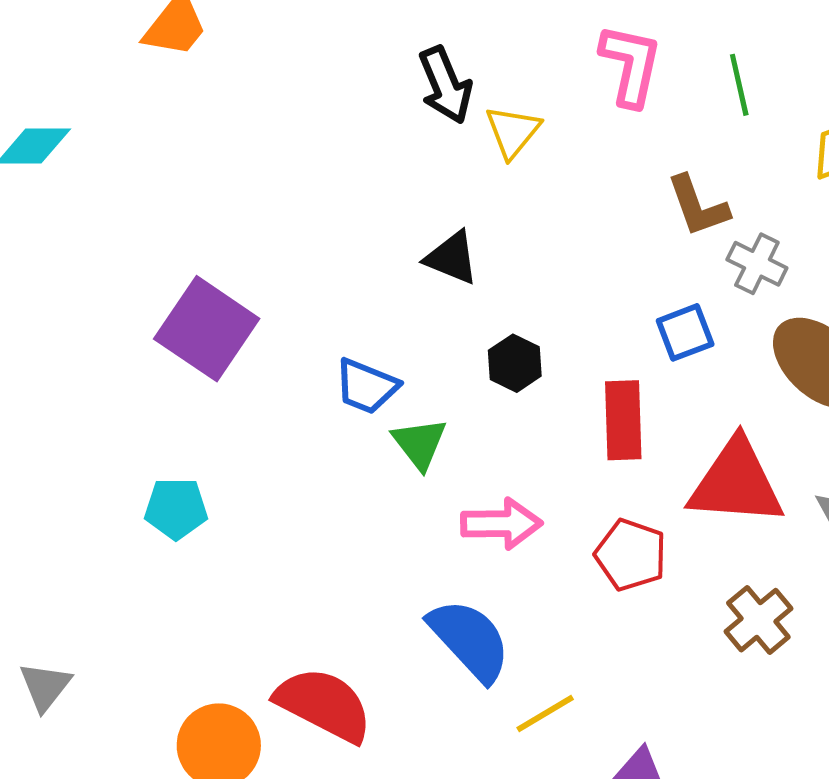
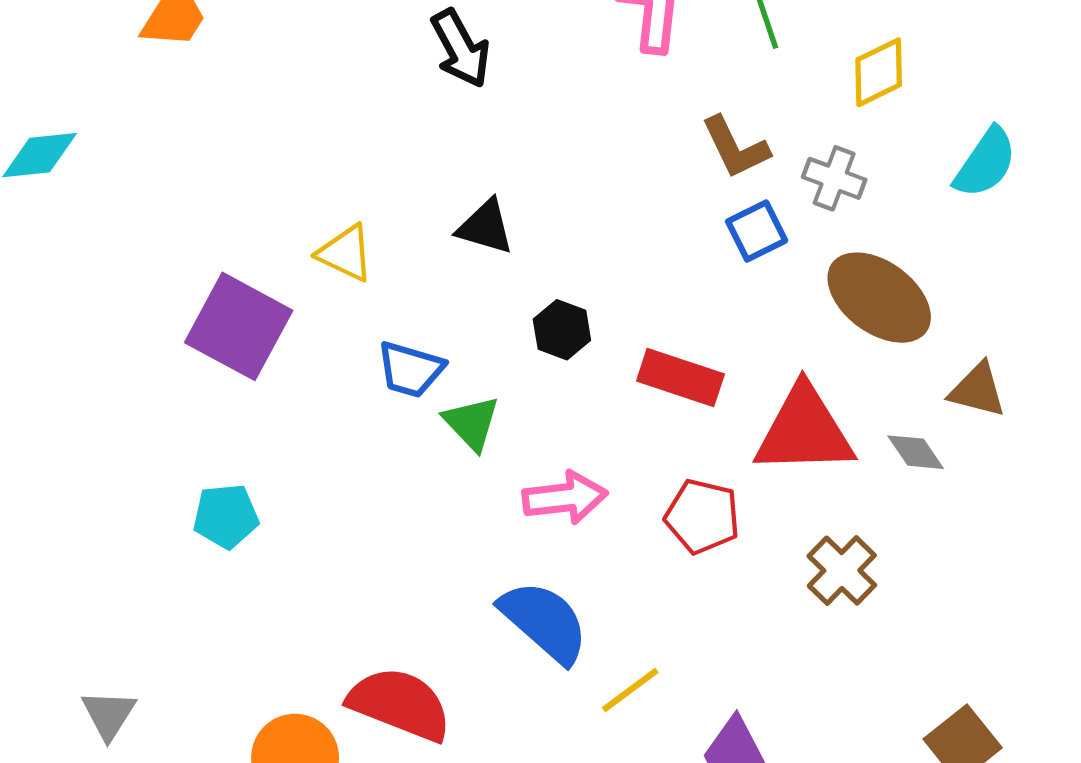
yellow triangle: (513, 132) -> (346, 253), moved, turned -38
gray cross: (757, 264) -> (834, 178), moved
blue square: (685, 332) -> (757, 231), moved
red rectangle: (623, 420) -> (680, 378), turned -64

